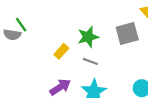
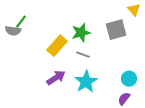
green line: (21, 25) -> (21, 22), turned 72
yellow rectangle: (61, 51) -> (57, 46), size x1.5

